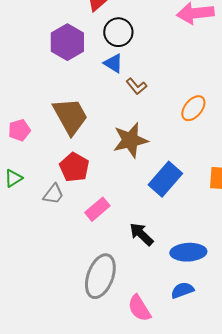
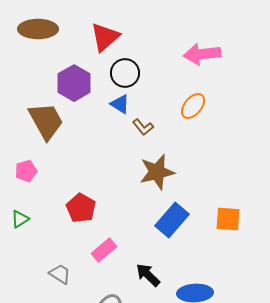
orange ellipse: (193, 108) -> (193, 106), moved
brown trapezoid: (70, 116) -> (46, 121), moved
brown star: (130, 140) -> (157, 172), moved
gray trapezoid: (53, 194) -> (60, 274), moved, turned -95

